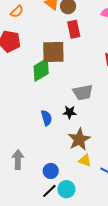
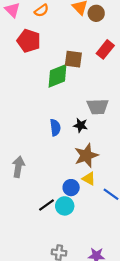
red rectangle: (74, 29) -> (105, 49), moved, turned 42
brown square: (53, 52) -> (73, 59), size x0.7
blue circle: (51, 171) -> (71, 188), moved

